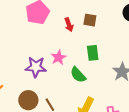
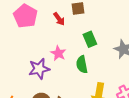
green semicircle: (78, 75) -> (82, 64), turned 48

